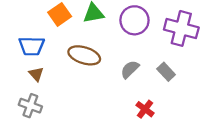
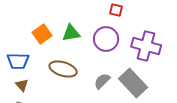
gray rectangle: (166, 72) -> (133, 83), size x1.8

